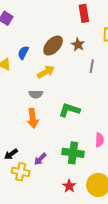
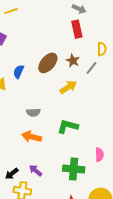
gray line: (92, 66) -> (91, 68), moved, turned 32
yellow arrow: (46, 72) -> (68, 87), moved
orange arrow: (33, 118) -> (31, 137), turned 114
purple arrow: (40, 159) -> (36, 170), moved, turned 88

